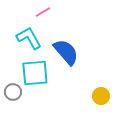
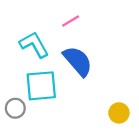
pink line: (43, 12) -> (71, 21), moved

